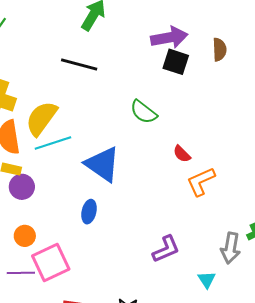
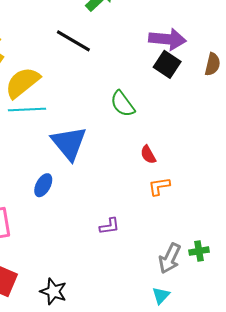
orange L-shape: (201, 182) -> (159, 186), size x0.7
purple L-shape: (166, 249) -> (109, 226), moved, size x0.7
cyan triangle: (207, 280) -> (161, 295), moved

